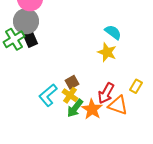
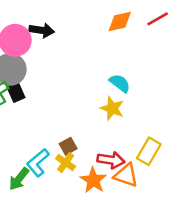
yellow rectangle: (136, 86) -> (149, 151), size x1.5
red arrow: (106, 93) -> (111, 160), turned -110
green arrow: (75, 108) -> (19, 179), moved

